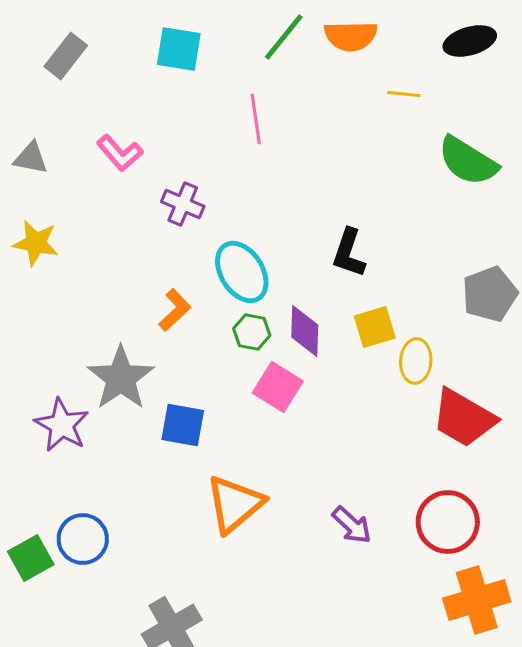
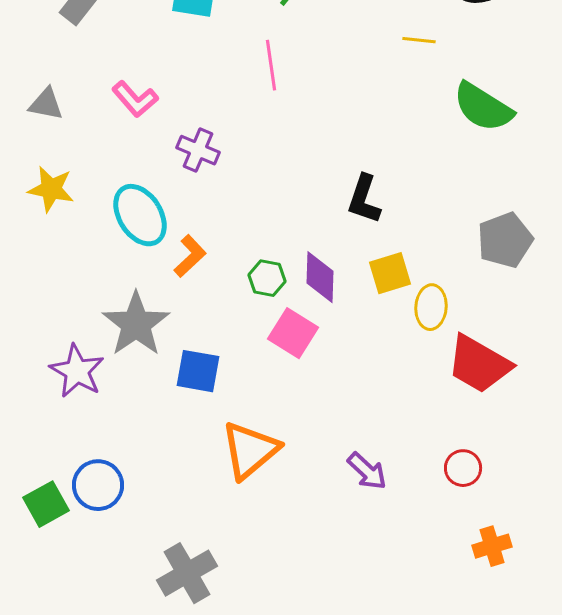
cyan ellipse: (242, 272) -> (140, 215), moved
red circle: (448, 522) -> (463, 468), size x0.6
orange cross: (477, 600) -> (492, 546), size x0.6

